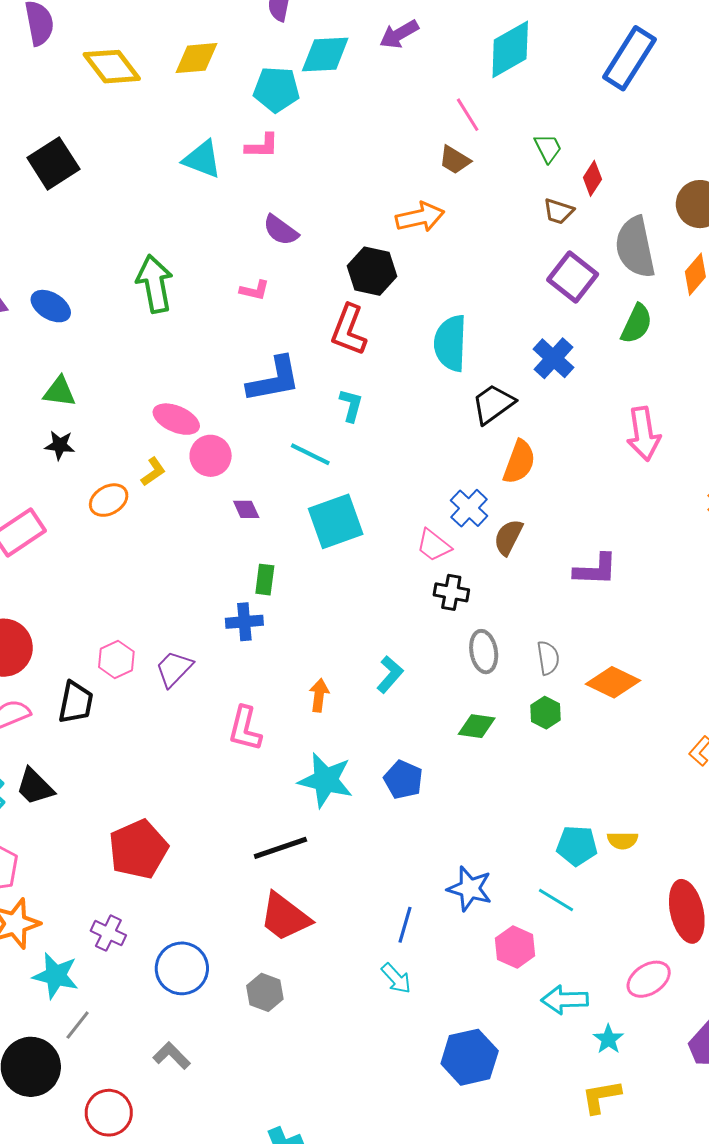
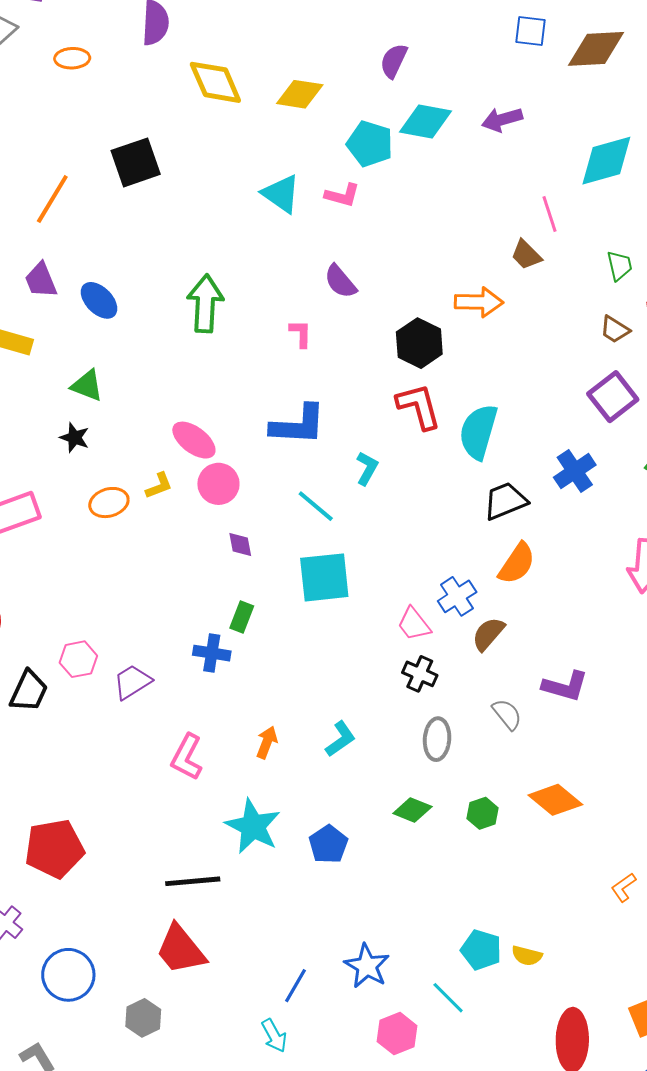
pink L-shape: (254, 290) -> (301, 334), turned -116
red L-shape: (349, 330) -> (419, 406), moved, turned 130
gray semicircle: (548, 658) -> (507, 714), moved, turned -44

